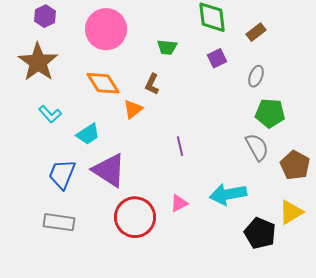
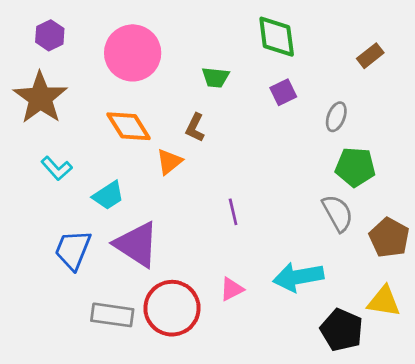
brown rectangle: (256, 32) -> (370, 56), moved
yellow triangle: (291, 212) -> (384, 301), turned 40
gray rectangle: (59, 222) -> (112, 315), moved

